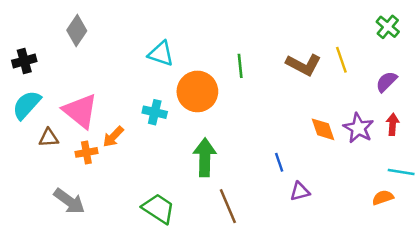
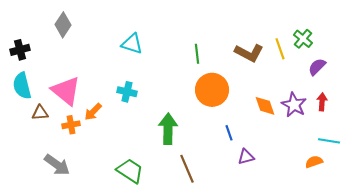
green cross: (388, 27) -> (303, 39), moved
orange circle: (197, 91) -> (212, 90), moved
cyan semicircle: (27, 105) -> (22, 86), turned -56

